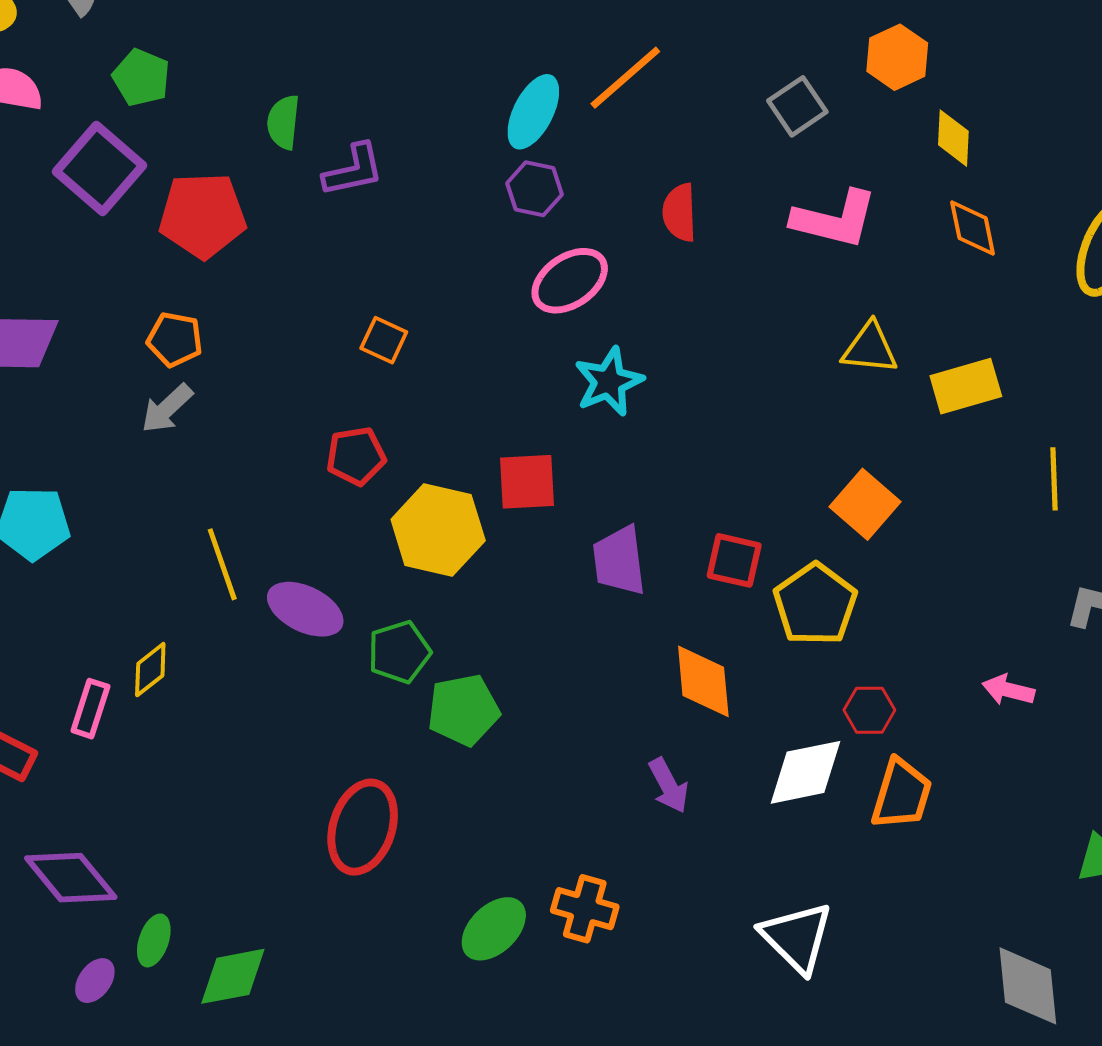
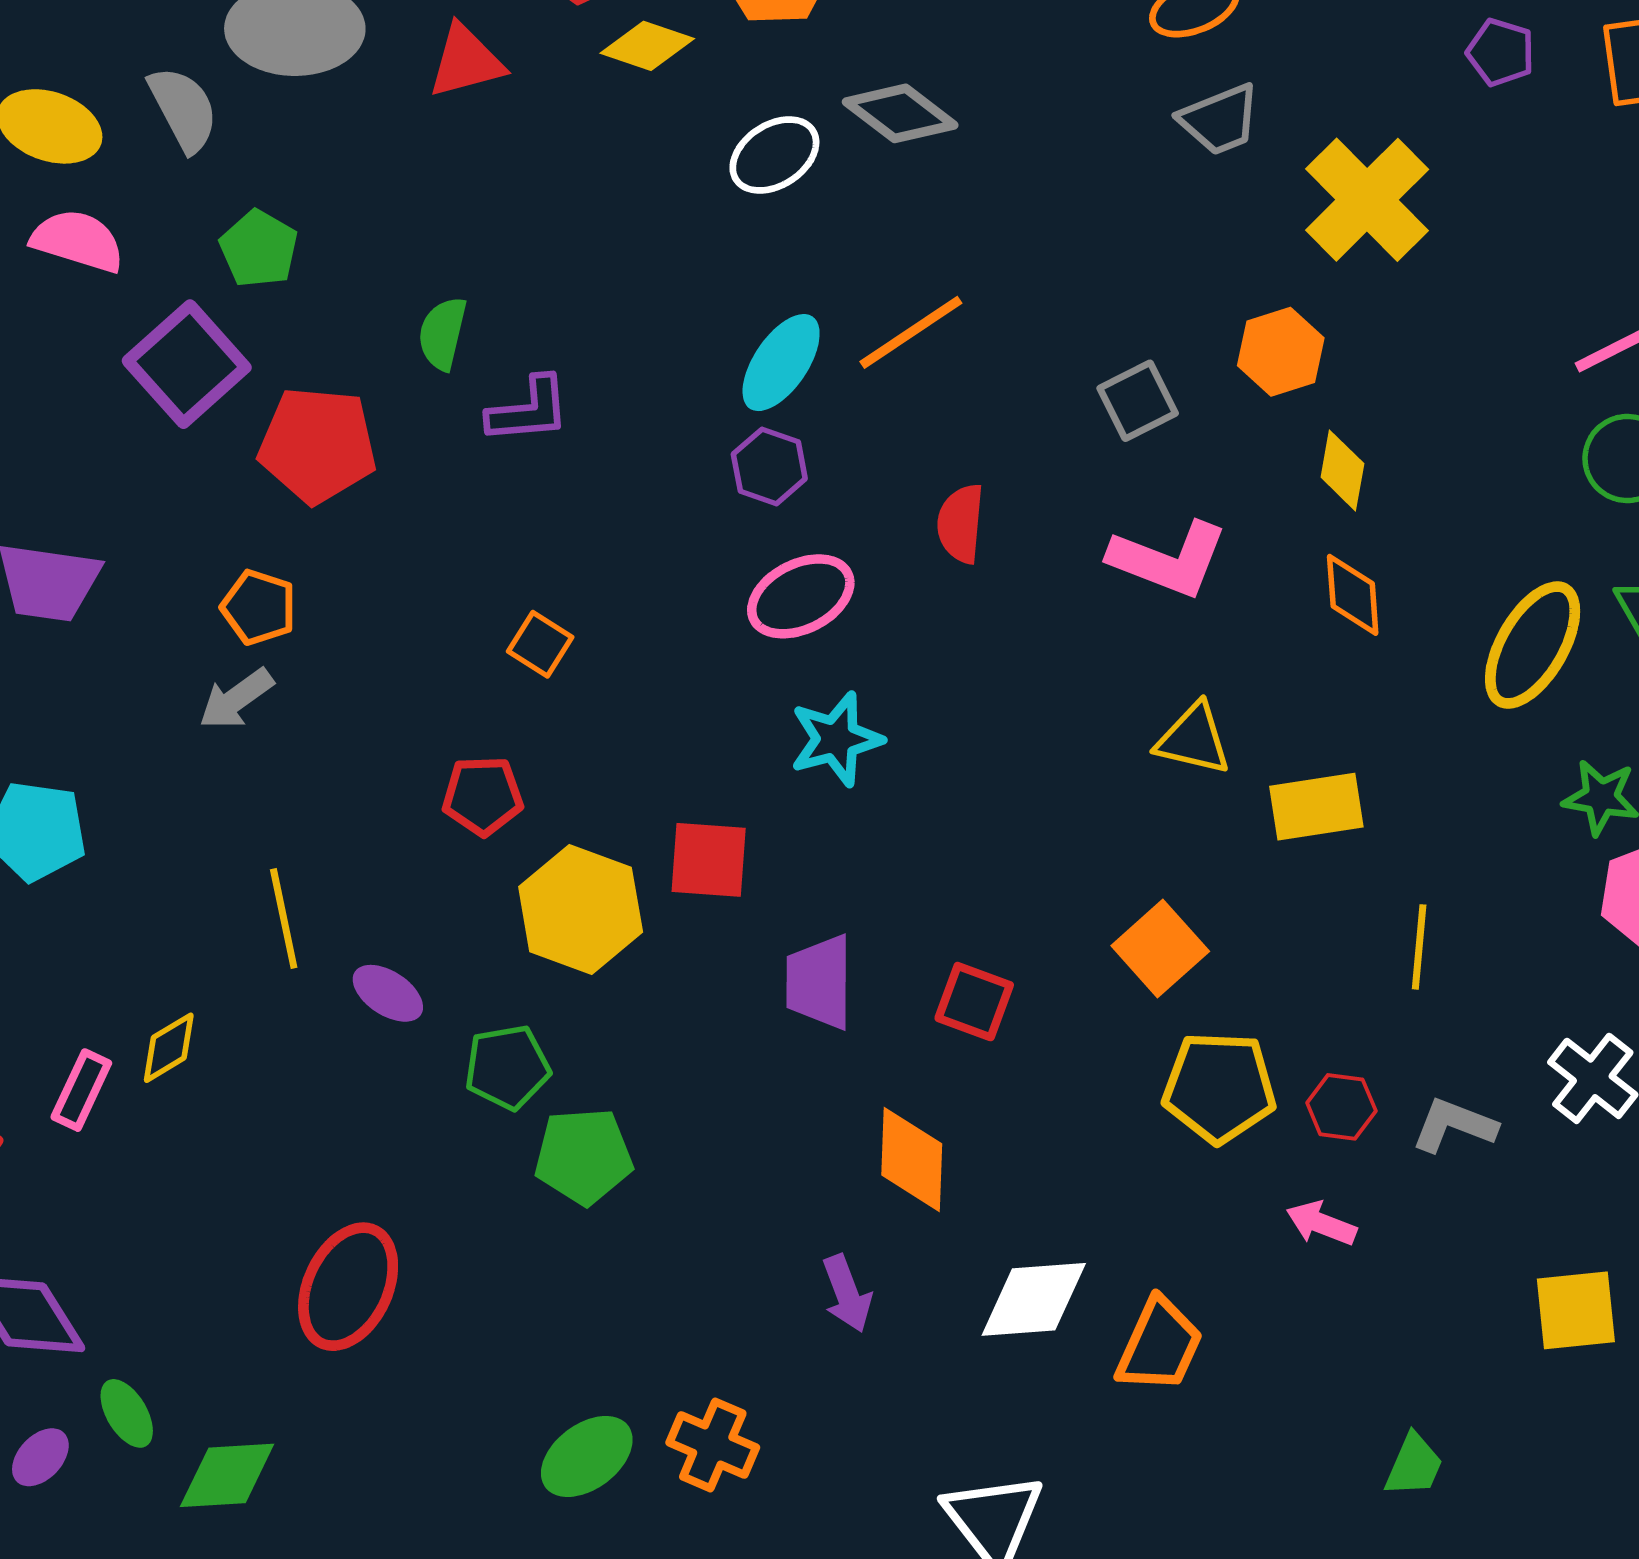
yellow pentagon: (815, 604) -> (1219, 1087), moved, turned 30
purple ellipse: (305, 609) -> (388, 993), size x0.7
red hexagon: (869, 710) -> (1341, 1107), moved
red ellipse: (363, 827) -> (348, 1287), moved
green ellipse: (154, 940) -> (127, 1413), turned -57

